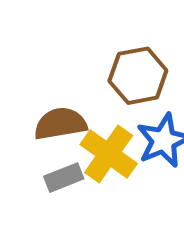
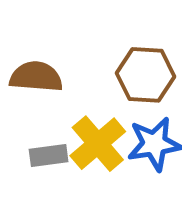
brown semicircle: (60, 124) -> (36, 77), moved

